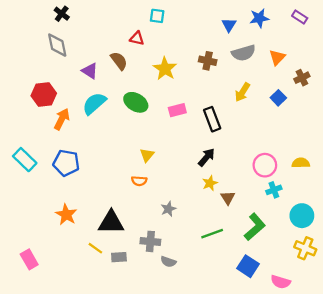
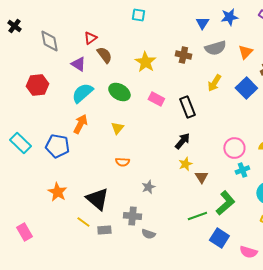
black cross: (62, 14) -> (14, 26), moved
red triangle: (137, 38) -> (90, 38), moved, turned -48
blue square: (278, 98) -> (246, 88), size x1.5
pink rectangle: (177, 110) -> (156, 99), turned 42
orange arrow: (62, 119) -> (80, 124), moved
yellow triangle: (147, 155) -> (117, 128), moved
black triangle: (111, 222) -> (97, 199), turned 40
green line: (212, 234) -> (197, 216), moved

